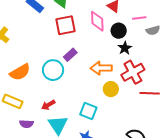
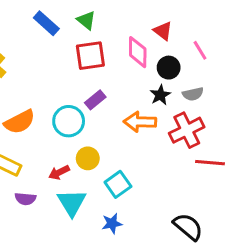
pink line: (139, 18) -> (200, 50), turned 64
gray semicircle: (153, 30) -> (193, 94), moved
black star: (125, 48) -> (160, 95), moved
yellow circle: (111, 89) -> (88, 158), moved
cyan square: (88, 111) -> (118, 184), turned 30

